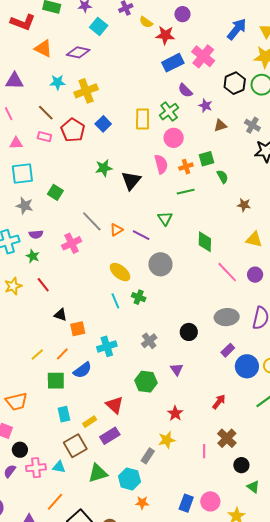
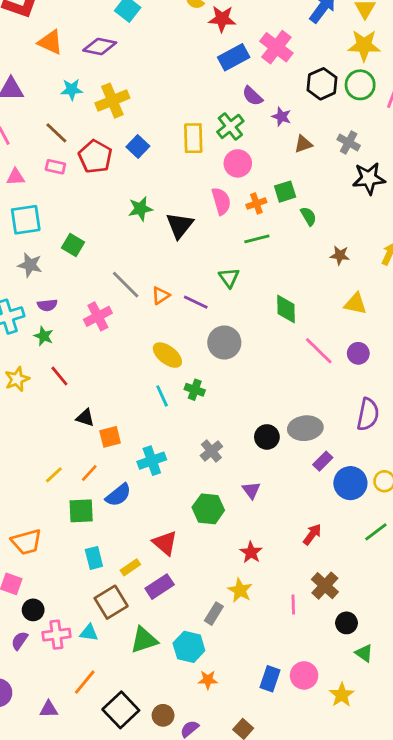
gray ellipse: (227, 317) -> (305, 428), moved
yellow star: (167, 440) -> (240, 590), turned -30

